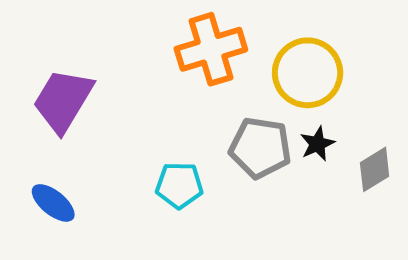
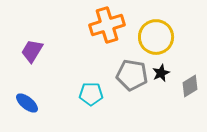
purple trapezoid: (63, 100) -> (32, 51), size x0.7

